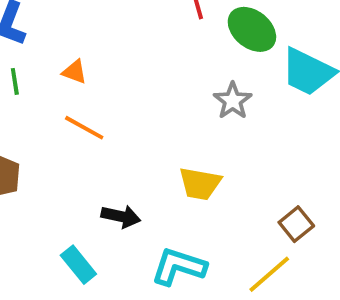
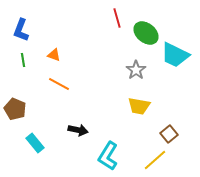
yellow trapezoid: (200, 184) -> (139, 106), moved
cyan rectangle: (78, 265) -> (35, 143), moved
cyan L-shape: (179, 267) -> (108, 156), turned -76

